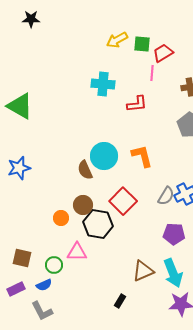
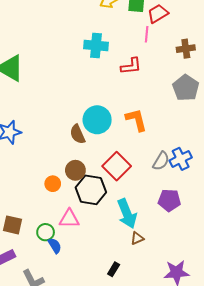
brown triangle: (143, 271) -> (137, 238), size x0.6
cyan arrow: (173, 273) -> (127, 214), moved
blue semicircle: (44, 285) -> (55, 246), moved, turned -98

